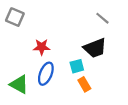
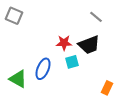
red star: (42, 47) -> (64, 43), moved
orange rectangle: (84, 84) -> (107, 88), moved, turned 56

